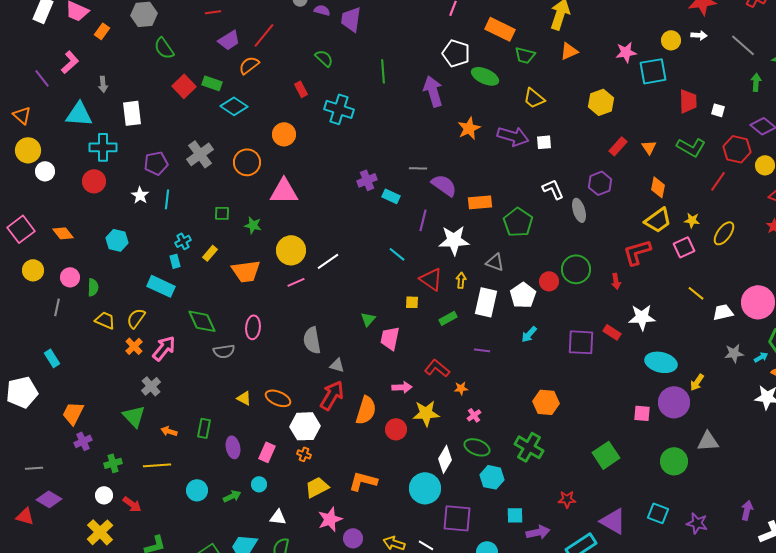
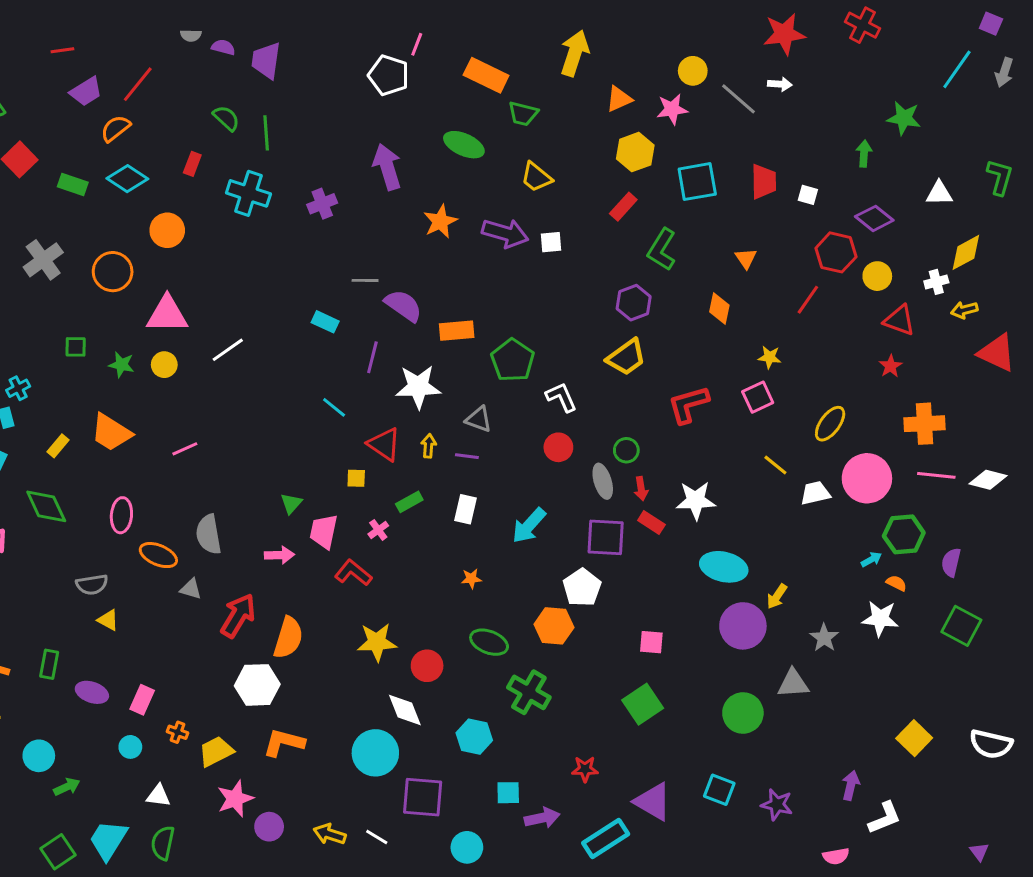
yellow circle: (671, 40) -> (693, 71), moved
gray line: (743, 45) -> (739, 99), moved
orange triangle: (569, 51) -> (619, 99), moved
white pentagon: (456, 53) -> (389, 75), moved
green line: (383, 71) -> (266, 133), moved
cyan square: (653, 71) -> (697, 182), moved
green rectangle: (212, 83) -> (73, 185), moved
red rectangle: (301, 89) -> (192, 164), turned 49
yellow hexagon: (601, 102) -> (635, 152), moved
cyan diamond: (234, 106) -> (127, 179), moved
red rectangle: (618, 146) -> (623, 207), moved
orange triangle: (649, 147) -> (746, 258), moved
green L-shape: (691, 147) -> (662, 249), moved, turned 92
purple cross: (367, 180) -> (322, 204), moved
white L-shape: (553, 189) -> (561, 397), moved
gray ellipse: (579, 210) -> (603, 481), moved
yellow trapezoid: (658, 220) -> (626, 357), moved
yellow ellipse: (724, 233) -> (830, 424), moved
yellow circle: (291, 250) -> (164, 365), moved, size x0.6
yellow rectangle: (210, 253) -> (58, 446), moved
white line: (328, 261) -> (228, 350), moved
green circle: (576, 269) -> (626, 450), moved, size x0.6
orange trapezoid: (246, 271) -> (111, 433), turned 40
red arrow: (616, 281) -> (641, 489), moved
white pentagon: (523, 295) -> (582, 588), moved
white rectangle: (486, 302) -> (465, 509), moved, size x0.7
cyan arrow: (529, 334) -> (529, 526), size x1.5
purple line: (482, 350) -> (467, 456), moved
gray semicircle: (224, 351) -> (92, 585), moved
gray star: (734, 353) -> (824, 638), moved, turned -30
gray triangle: (337, 365) -> (191, 589), moved
red L-shape: (437, 368) -> (353, 573), moved
pink arrow: (402, 387) -> (279, 555), moved
orange star: (461, 388) -> (471, 579), moved
orange ellipse: (278, 398) -> (158, 555), moved
pink square: (642, 413) -> (651, 642), moved
pink cross: (474, 415) -> (378, 530), moved
white hexagon: (305, 426) -> (257, 685), moved
red circle: (396, 429) -> (427, 666), moved
purple ellipse: (233, 447) -> (92, 692), turned -60
green ellipse: (477, 447) -> (489, 642), moved
orange cross: (304, 454) -> (178, 732), moved
white diamond: (445, 459) -> (405, 710), turned -52
green arrow: (232, 496) -> (67, 787), moved

